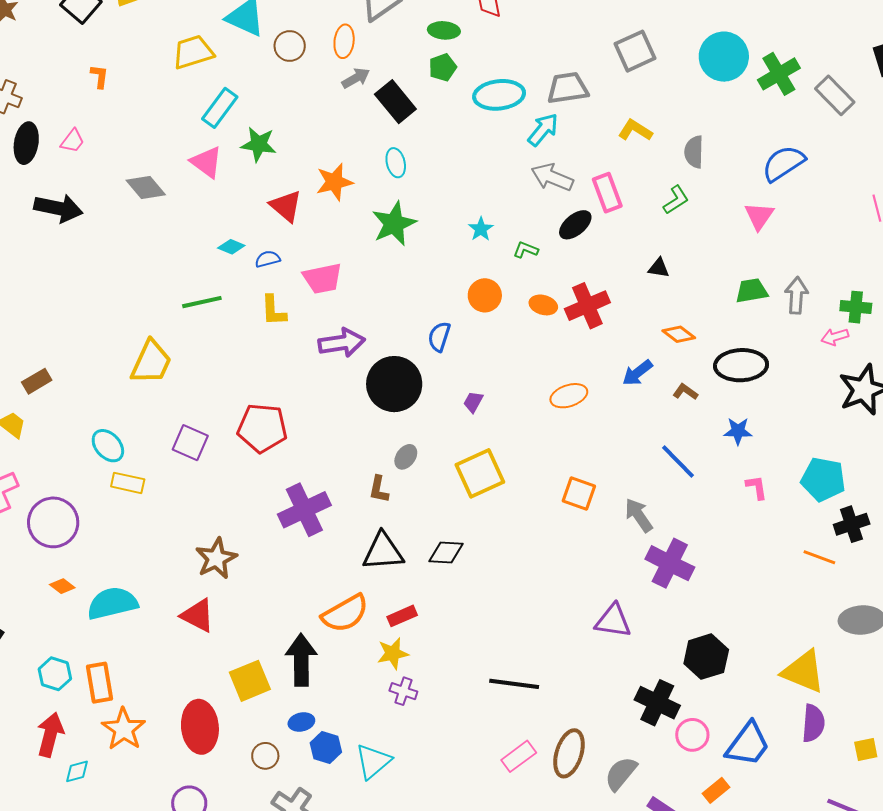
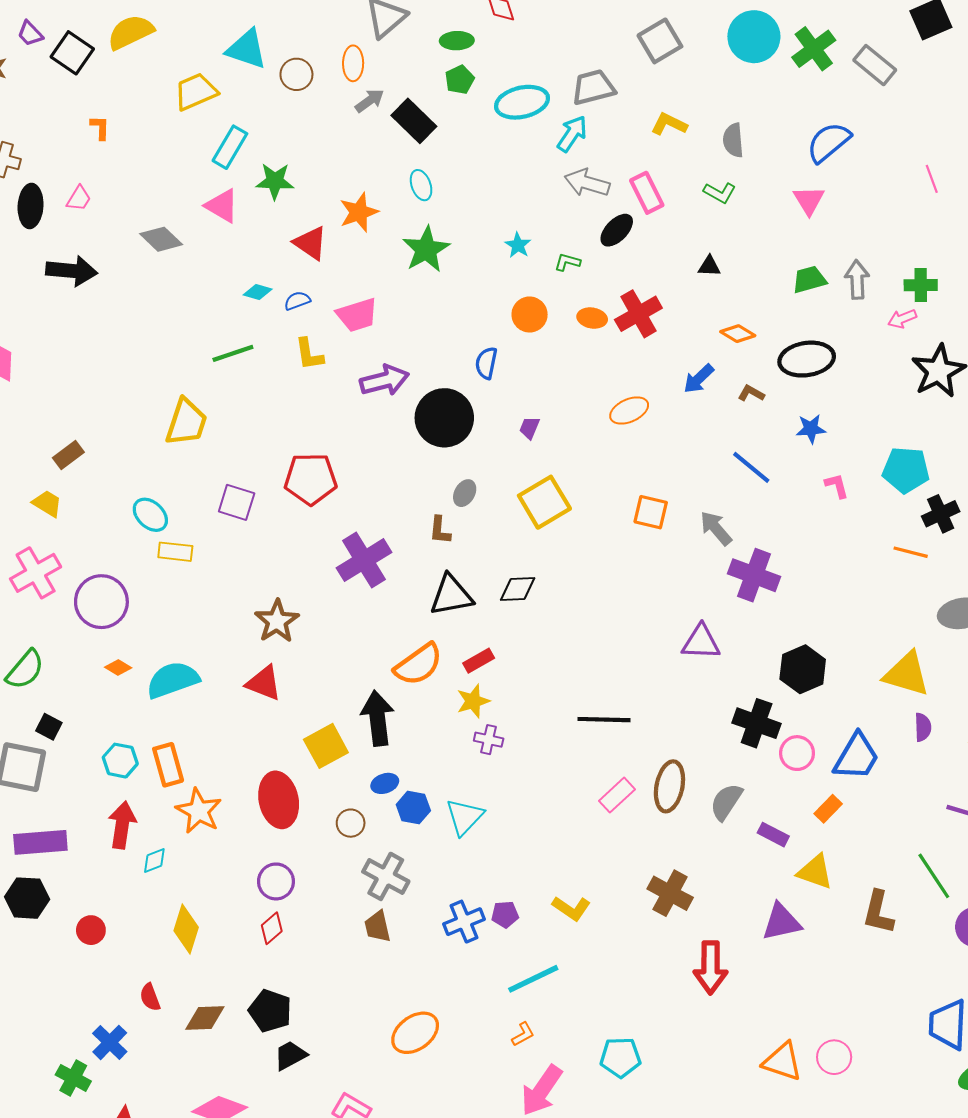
green L-shape: (676, 200) -> (720, 193), turned 68
purple semicircle: (813, 723) -> (923, 727), size x0.7

